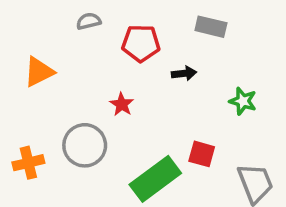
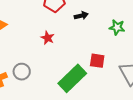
gray circle: (85, 145) -> (22, 72), moved, size x0.7

